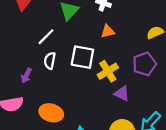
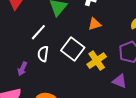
white square: (82, 57) -> (73, 49), turned 30
purple triangle: (122, 93) -> (120, 81), moved

